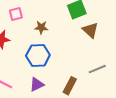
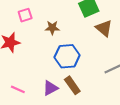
blue hexagon: (38, 55) -> (67, 56), moved
brown rectangle: (70, 86) -> (72, 85), moved, turned -60

